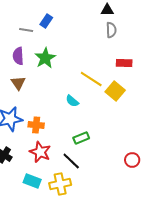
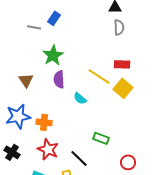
purple semicircle: (18, 56) -> (59, 79), moved
red rectangle: (124, 63) -> (122, 64), moved
green rectangle: (81, 138) -> (101, 138), moved, turned 42
red circle: (132, 160) -> (128, 162), moved

